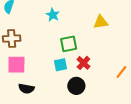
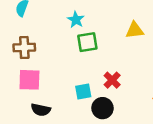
green square: (69, 44) -> (87, 42), moved
cyan square: (60, 65) -> (83, 91), moved

